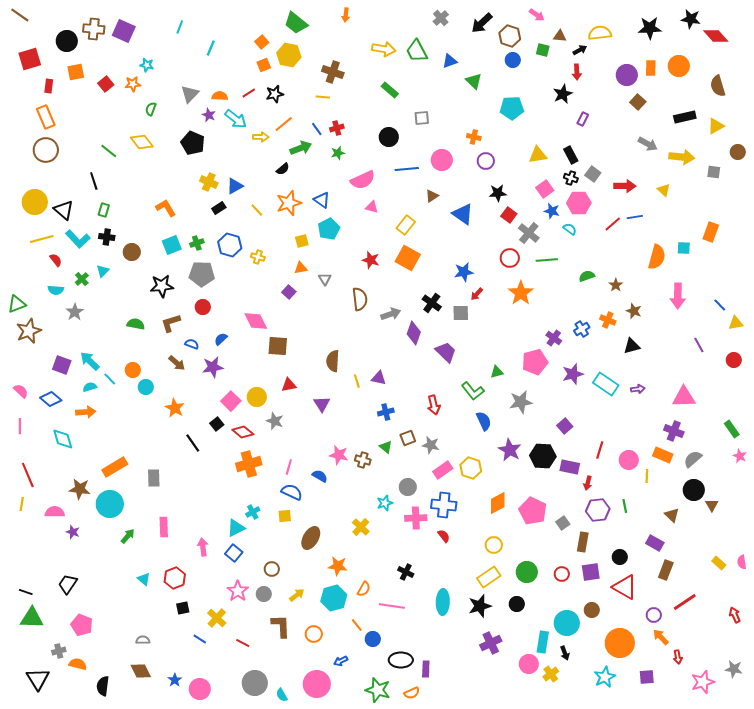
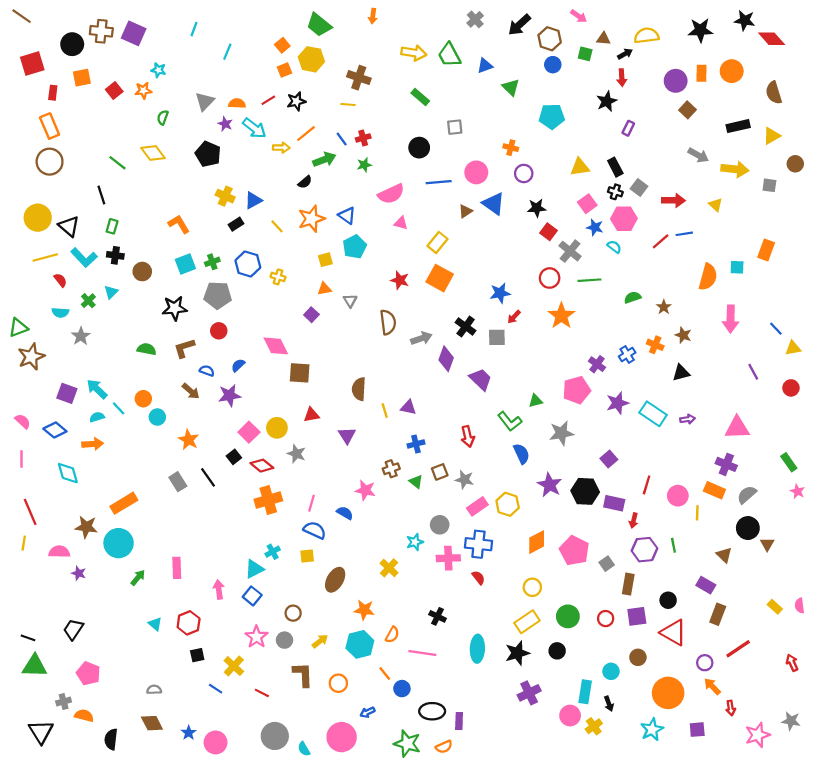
blue triangle: (463, 214) -> (494, 204), moved
brown cross: (363, 460) -> (391, 469), moved, turned -35
gray rectangle: (154, 478) -> (178, 482), moved, turned -30
cyan circle: (567, 623) -> (611, 671), size x0.6

